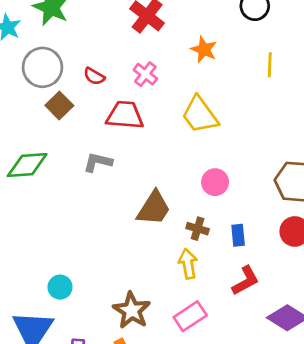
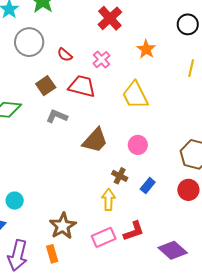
brown square: (59, 105) -> (46, 86), moved
brown trapezoid: (154, 208) -> (95, 140), moved
blue rectangle: (238, 235) -> (148, 186), turned 35
red L-shape: (246, 281) -> (134, 231), moved

